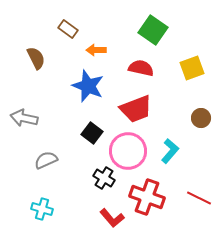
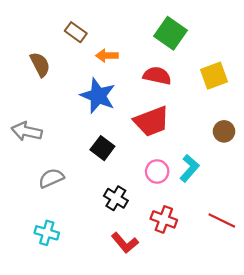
pink circle: (128, 151) -> (157, 171), moved, size x0.6
red cross: (147, 197) -> (164, 219), size x0.7

